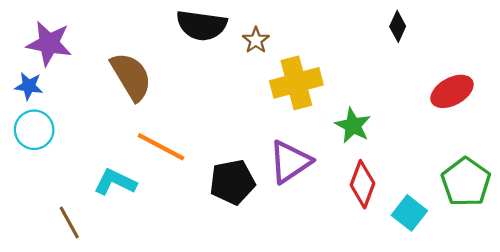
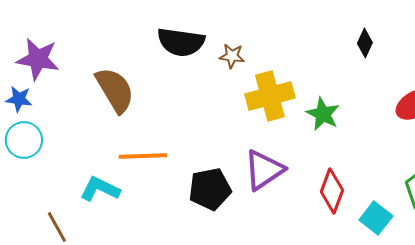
brown star: (256, 40) -> (232, 56), turned -30
green star: (353, 126) -> (323, 114), moved
orange line: (161, 147) -> (143, 156), turned -30

